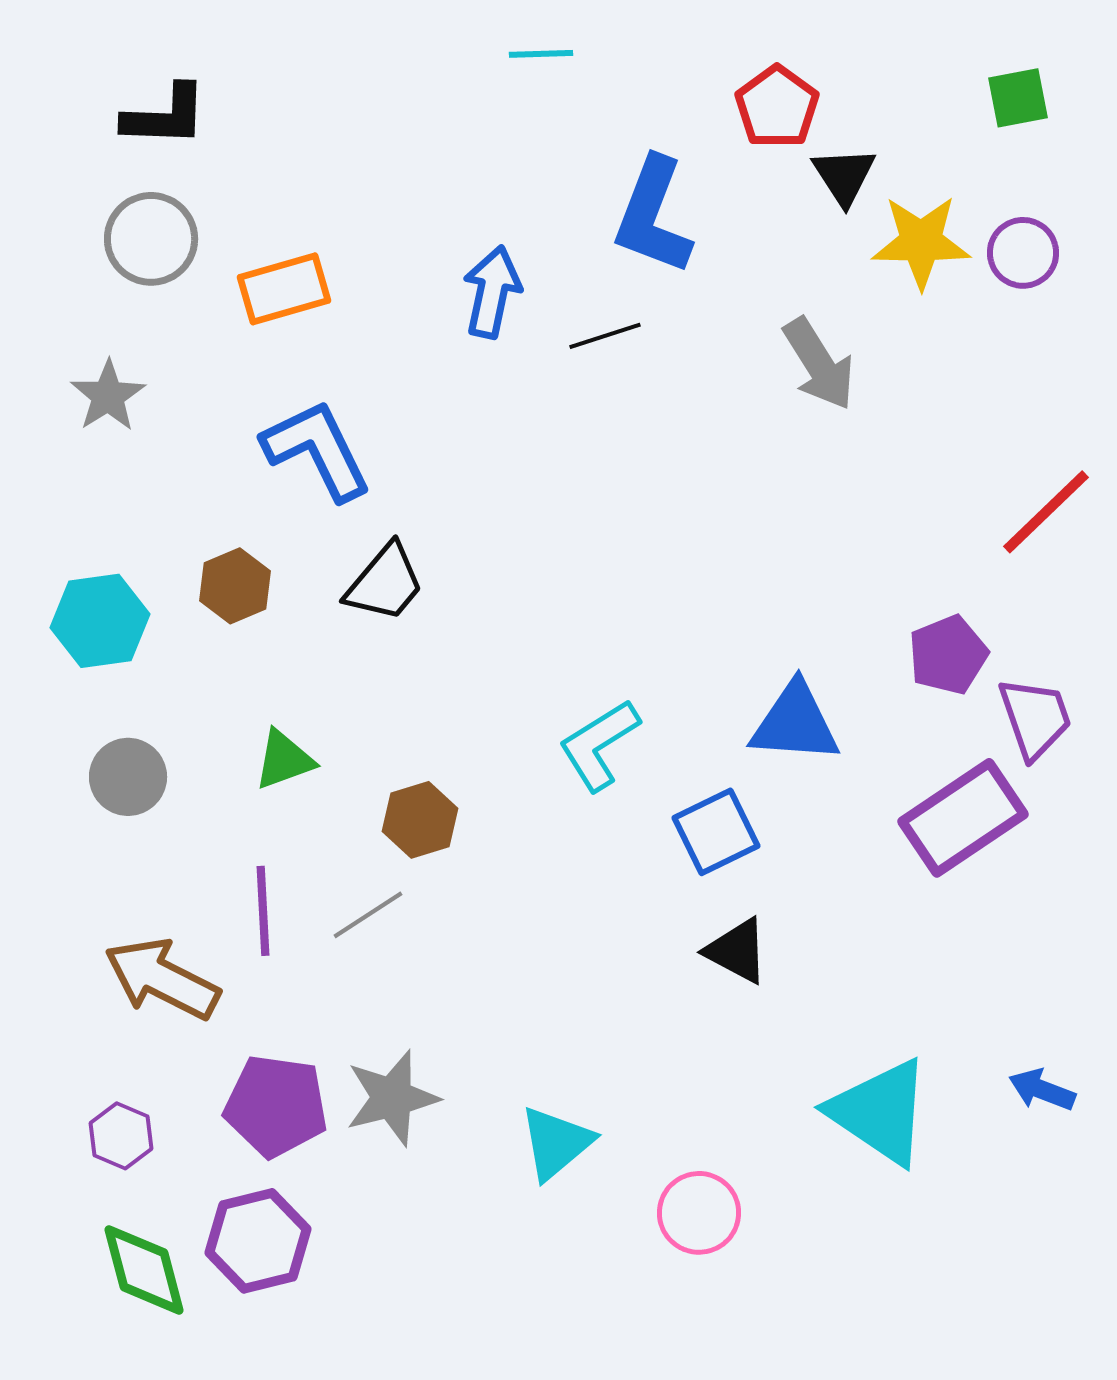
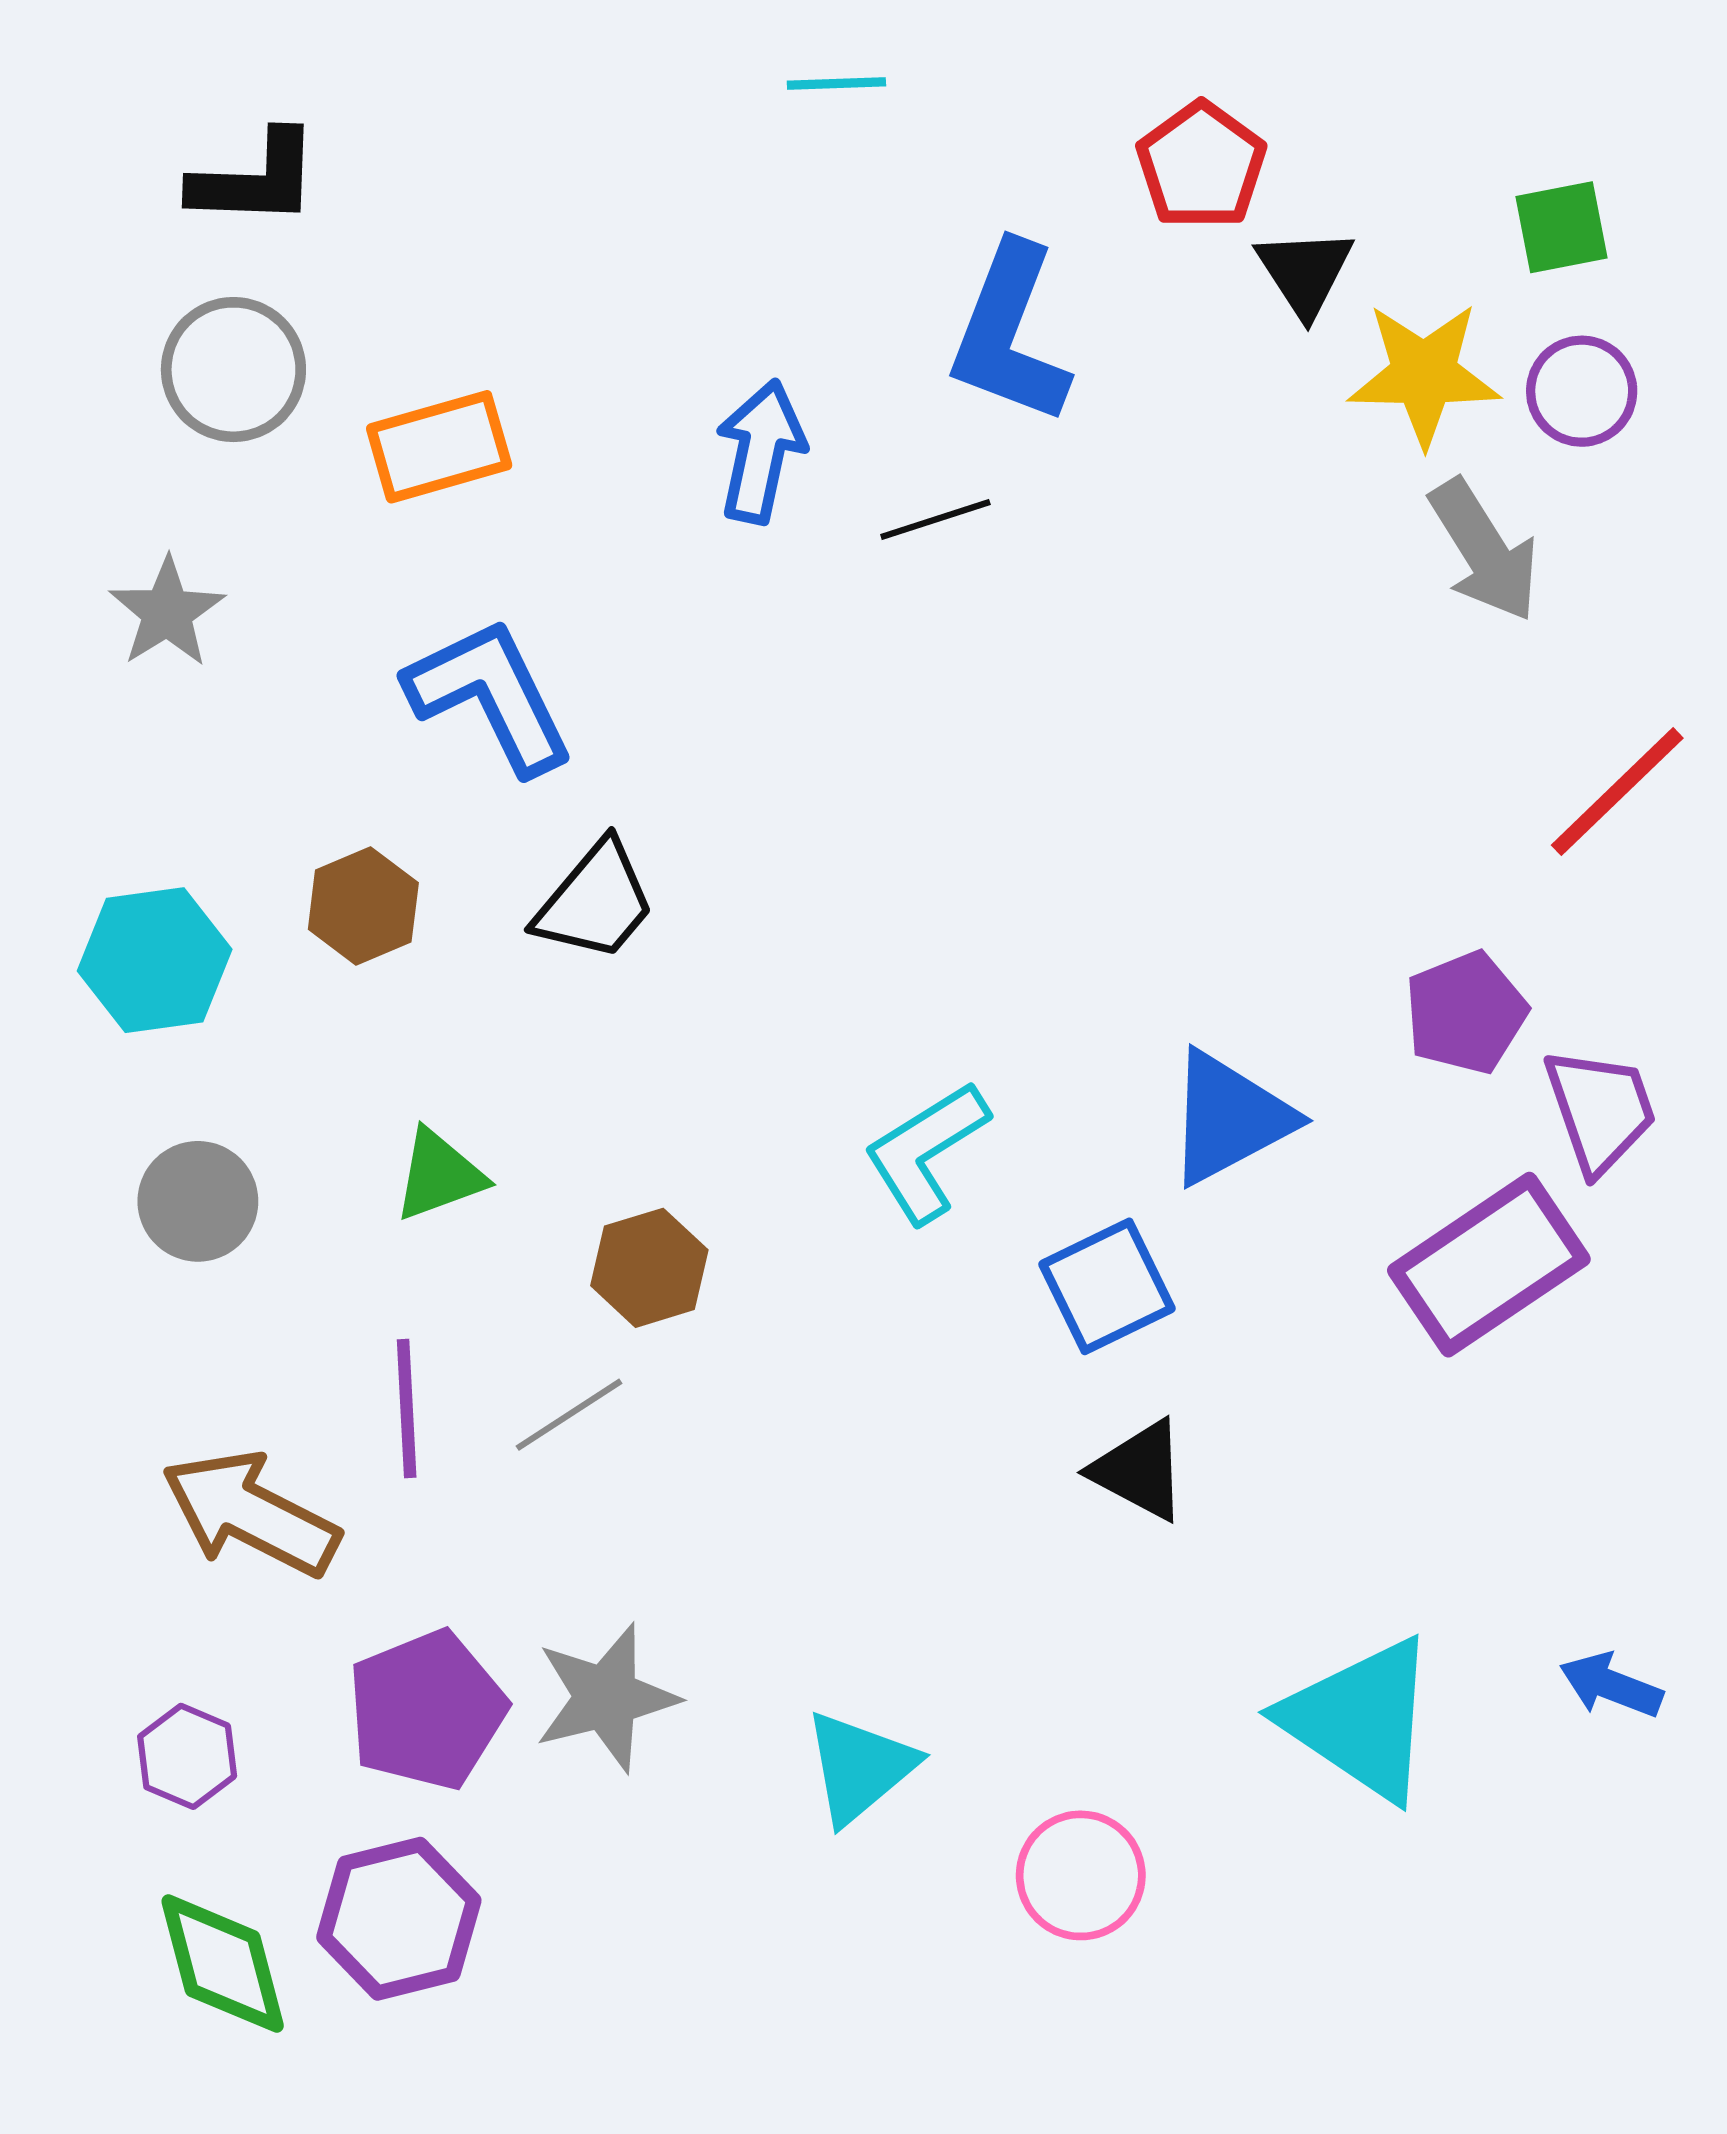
green square: (1018, 98) -> (1562, 227), moved
gray arrow: (819, 364) -> (1484, 550), moved
blue triangle: (795, 723) -> (1229, 1118), turned -32
purple pentagon: (276, 1106) -> (427, 1710), turned -30

